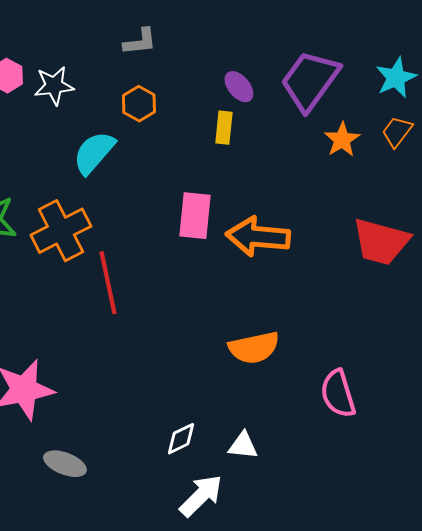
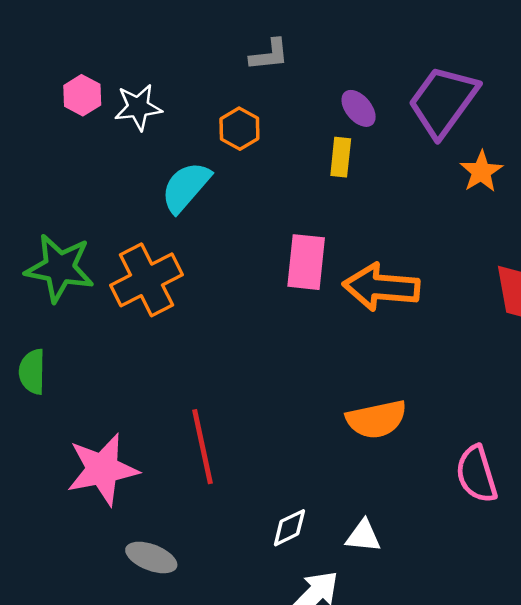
gray L-shape: (140, 42) -> (269, 55), moved
red line: (108, 283) -> (203, 447), moved

